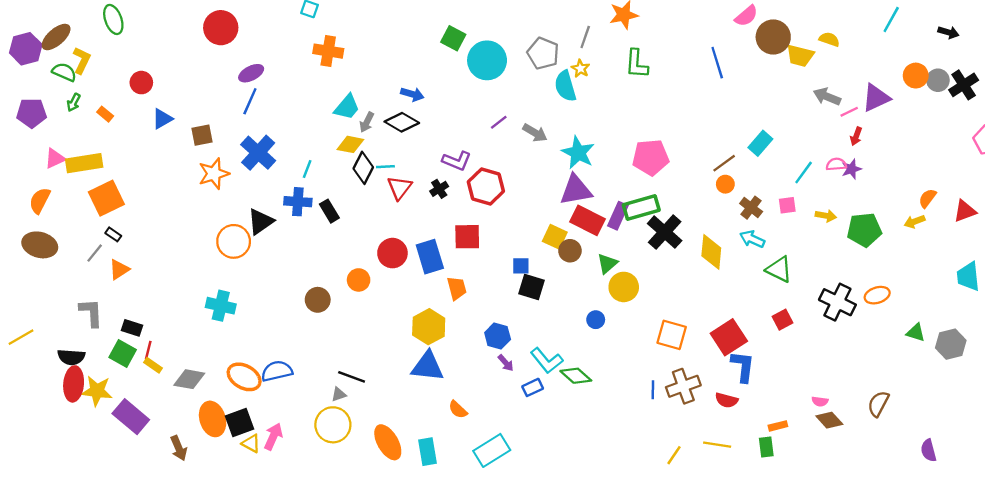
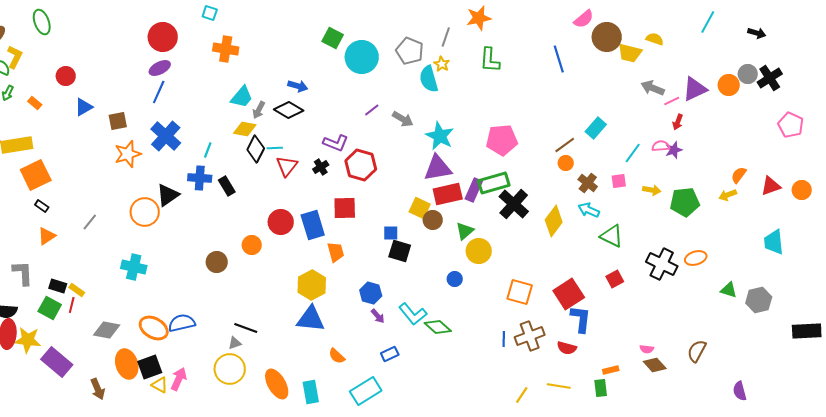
red circle: (221, 28) -> (163, 37), moved
orange circle: (916, 76) -> (729, 85), moved
red rectangle: (588, 220) -> (448, 194), turned -40
yellow diamond: (711, 252) -> (554, 221), turned 32
gray line: (95, 253) -> (90, 222), moved
yellow rectangle: (153, 365) -> (77, 290), moved
blue rectangle: (533, 387) -> (390, 354), moved

